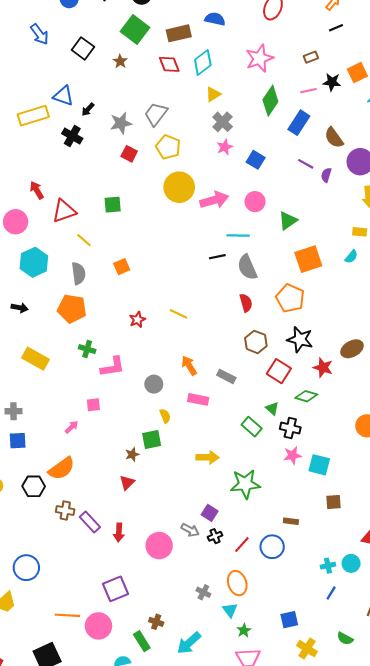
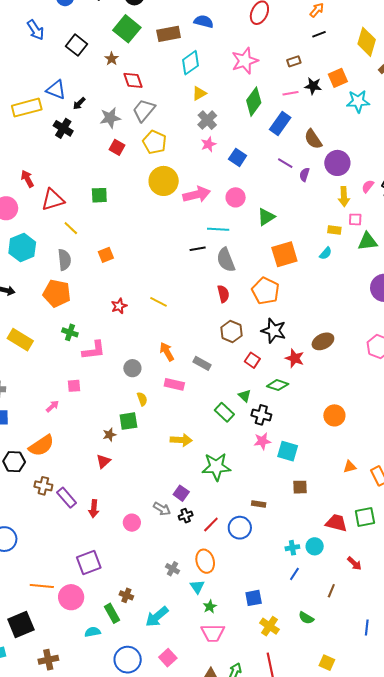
red diamond: (169, 64) -> (133, 80), moved
red square: (279, 371) -> (252, 360), size x0.7
pink circle: (159, 546) -> (132, 523), size x0.7

